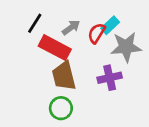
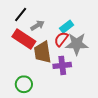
black line: (35, 23) -> (21, 14), moved
red semicircle: (97, 33) -> (61, 39), moved
brown trapezoid: (64, 76) -> (43, 52), moved

